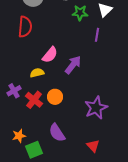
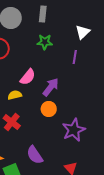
green star: (80, 13) -> (45, 42), moved
orange circle: (55, 97) -> (49, 109), moved

